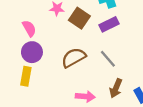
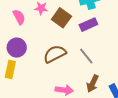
pink semicircle: (29, 28) -> (19, 17), moved

